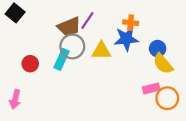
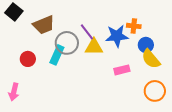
purple line: (87, 21) -> (87, 32), moved, turned -72
orange cross: (131, 23) -> (134, 26), moved
brown trapezoid: (69, 27) -> (44, 25), moved
pink rectangle: (151, 89) -> (122, 70), moved

